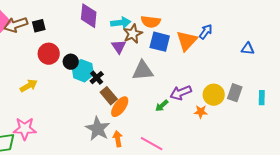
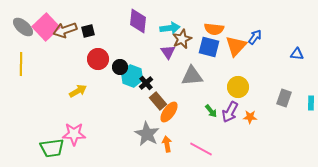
orange semicircle: (151, 22) -> (214, 29), moved
purple arrow: (181, 93) -> (230, 112), moved, turned -40
yellow circle: (214, 95) -> (238, 87), moved
green arrow: (162, 106) -> (211, 111), turned -88

